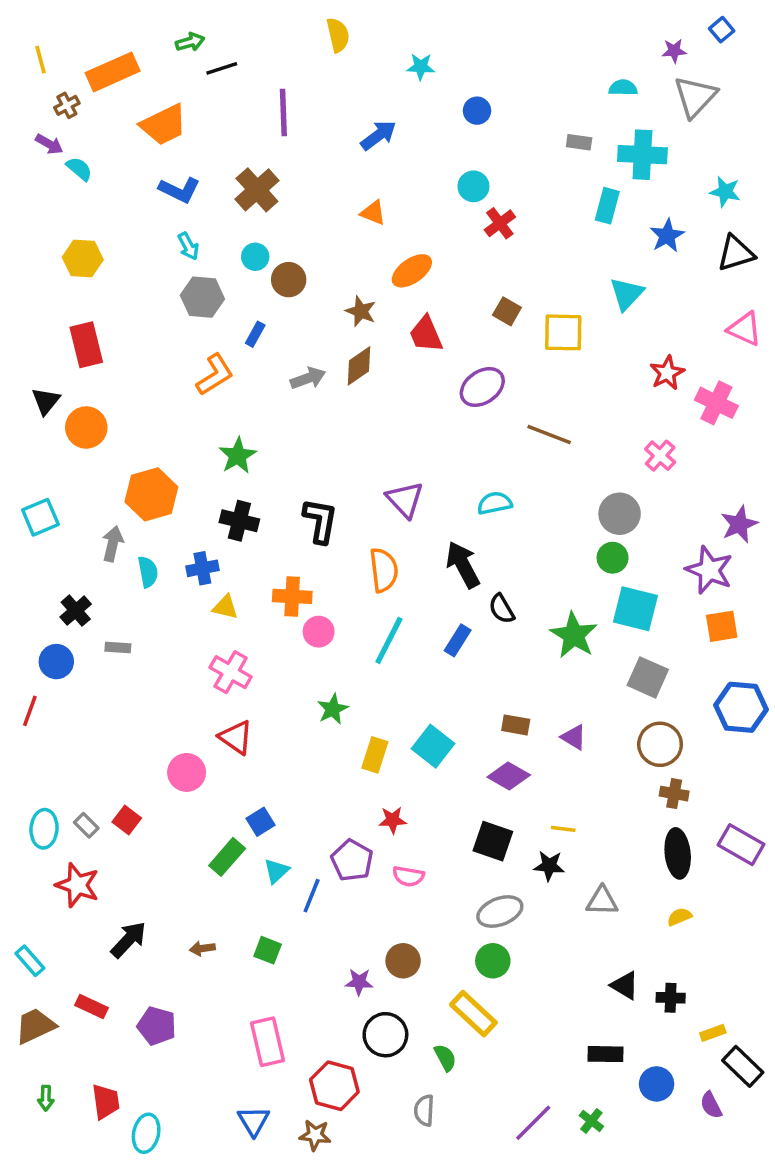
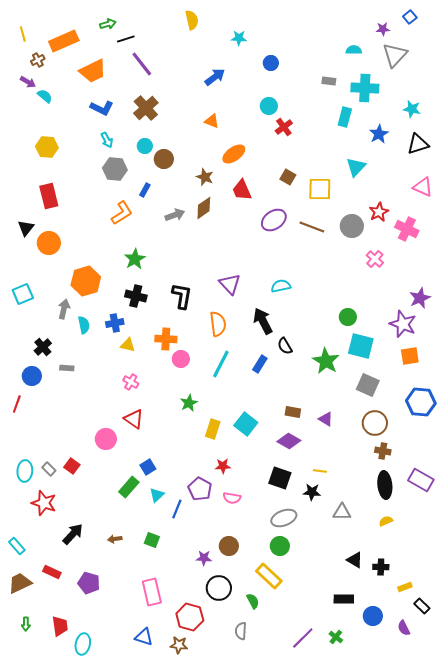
purple line: (283, 112) -> (142, 64), moved, turned -36
brown line: (549, 435) -> (312, 227), moved
gray circle: (620, 514) -> (352, 226), moved
pink cross: (231, 672) -> (131, 382), size x0.7
black rectangle: (743, 1066) -> (422, 606), size x0.7
blue triangle: (253, 1121) -> (144, 637), turned -42

